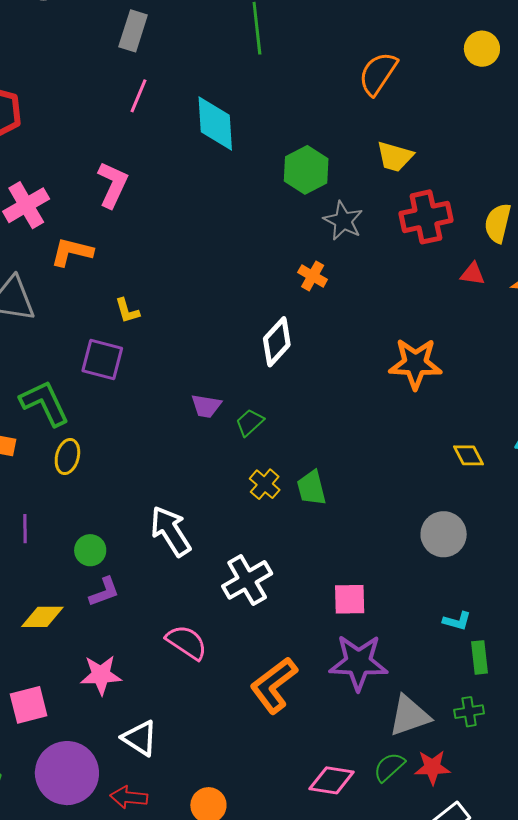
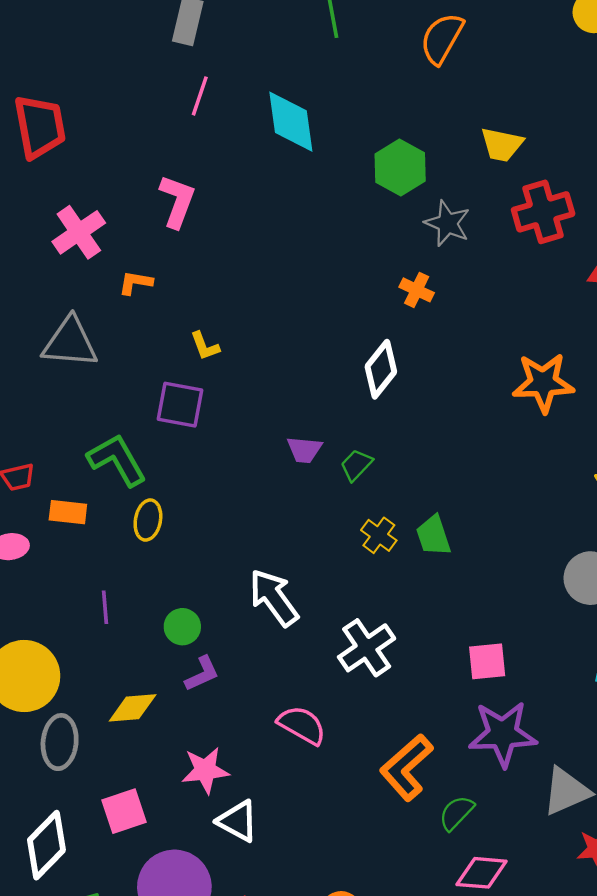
orange semicircle: (378, 73) -> (442, 38), moved
orange L-shape: (72, 252) -> (136, 283), size x0.7
white triangle: (140, 738) -> (238, 821), moved
green semicircle: (389, 767) -> (456, 813), moved

